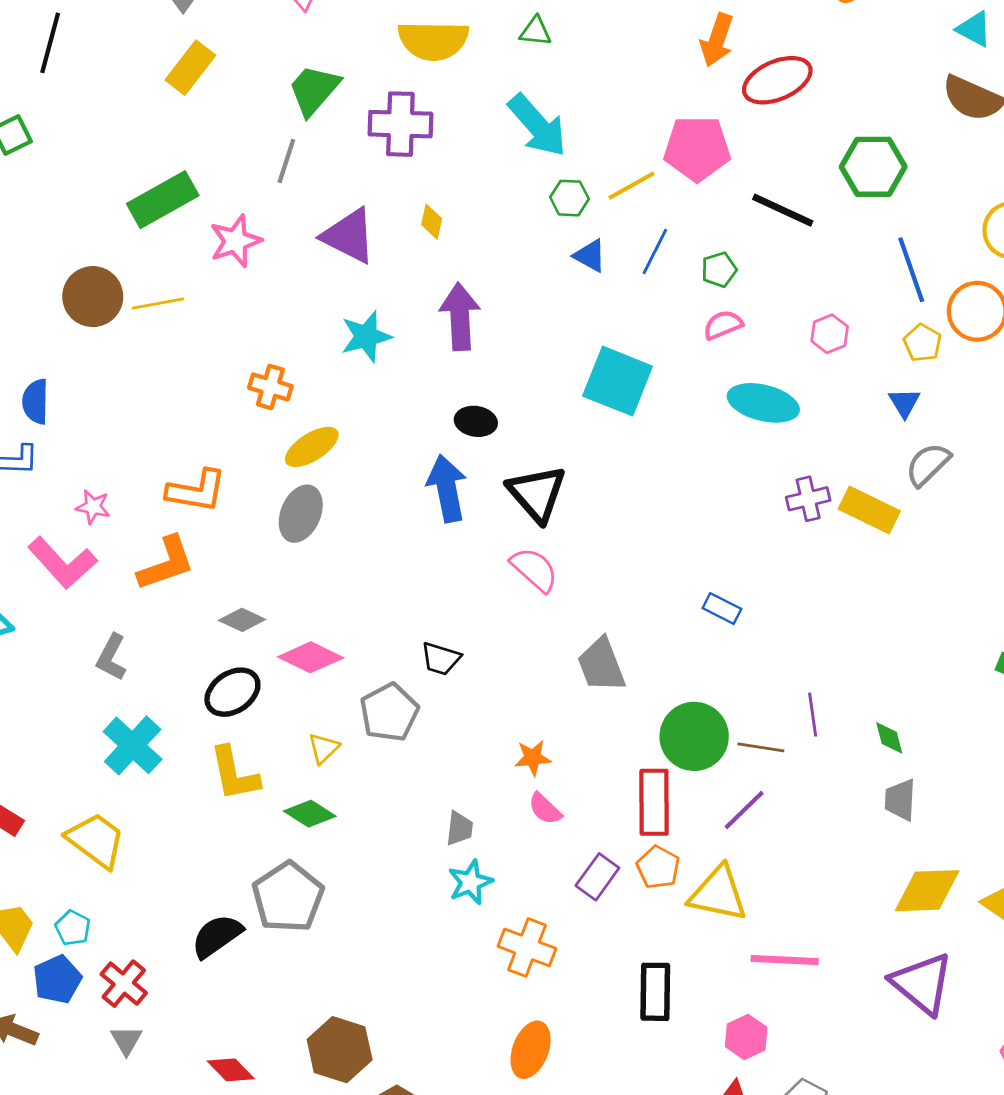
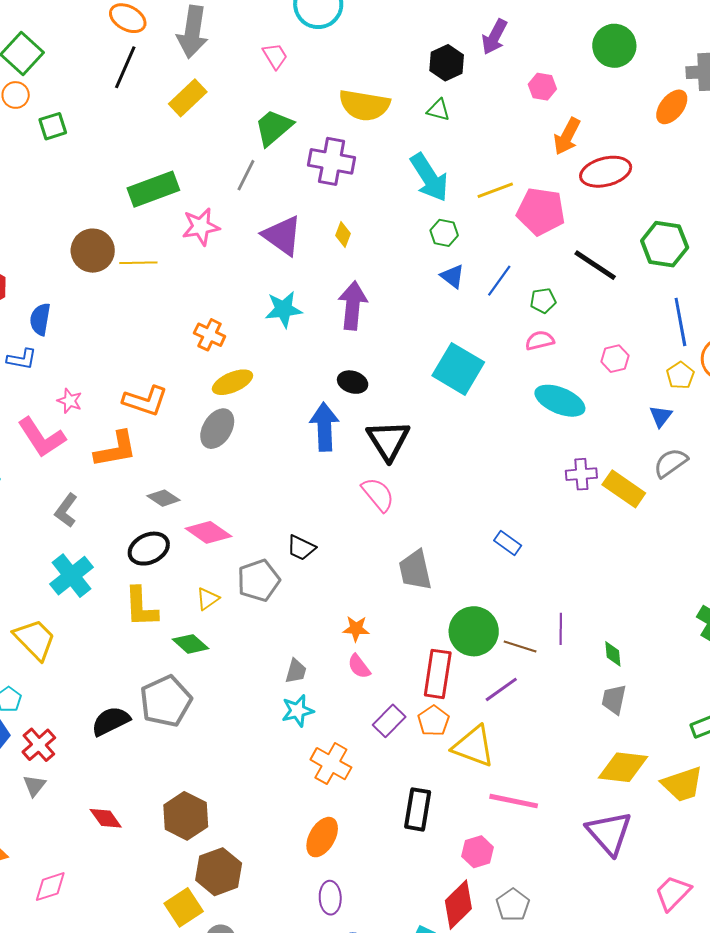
black line: (50, 43) -> (125, 67), moved
yellow line: (631, 186) -> (495, 190), moved

